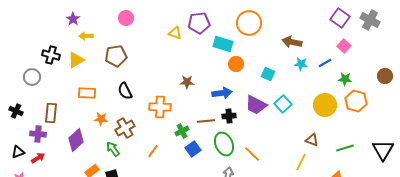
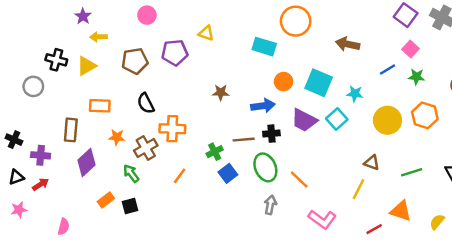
purple pentagon: (199, 23) -> (175, 53), moved
orange circle: (236, 64) -> (284, 82), moved
cyan star: (301, 64) -> (355, 94), moved
cyan square: (268, 74) -> (319, 83), size x1.6
green star: (345, 79) -> (416, 77), moved
orange cross: (160, 107) -> (172, 129), moved
black cross: (16, 111) -> (14, 140), moved
brown rectangle: (51, 113) -> (71, 130), moved

